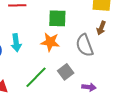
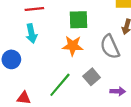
cyan arrow: (16, 43) -> (31, 33), moved

